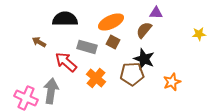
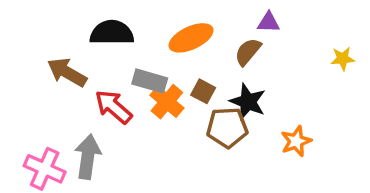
brown arrow: (39, 42) -> (67, 72), size x1.6
brown square: (113, 42) -> (203, 91), moved
orange cross: (96, 78) -> (167, 102), moved

